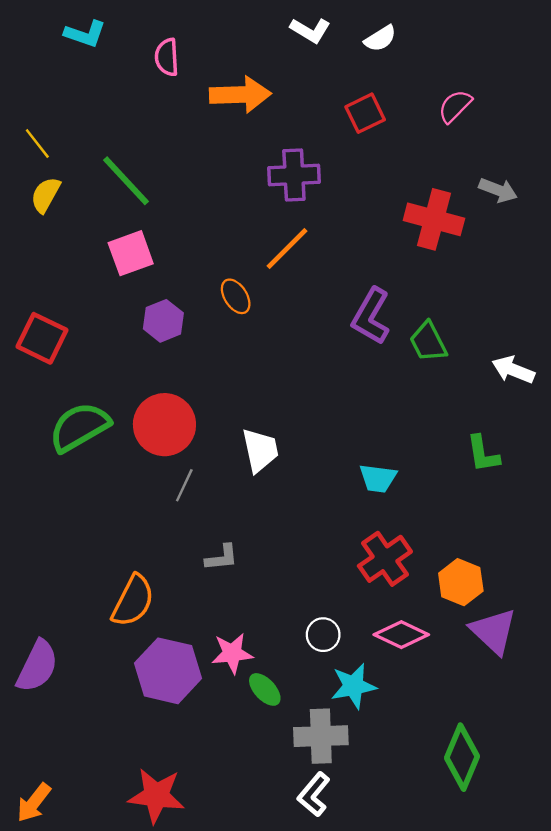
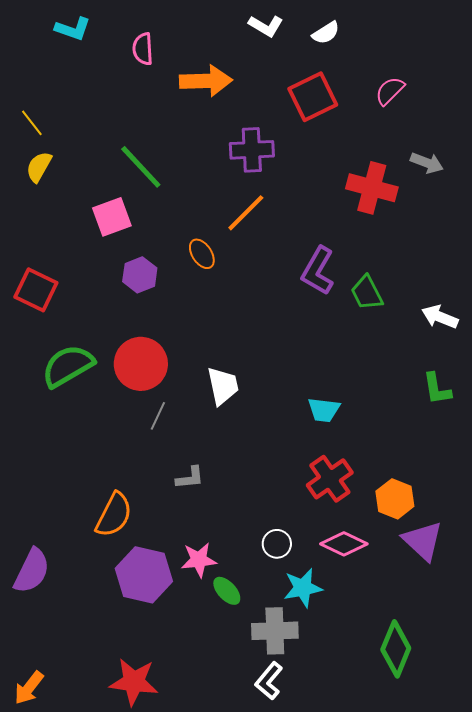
red square: (365, 113) -> (313, 97), size x1.4
green line: (126, 181) -> (141, 167), moved
green L-shape: (483, 454) -> (437, 389), moved

